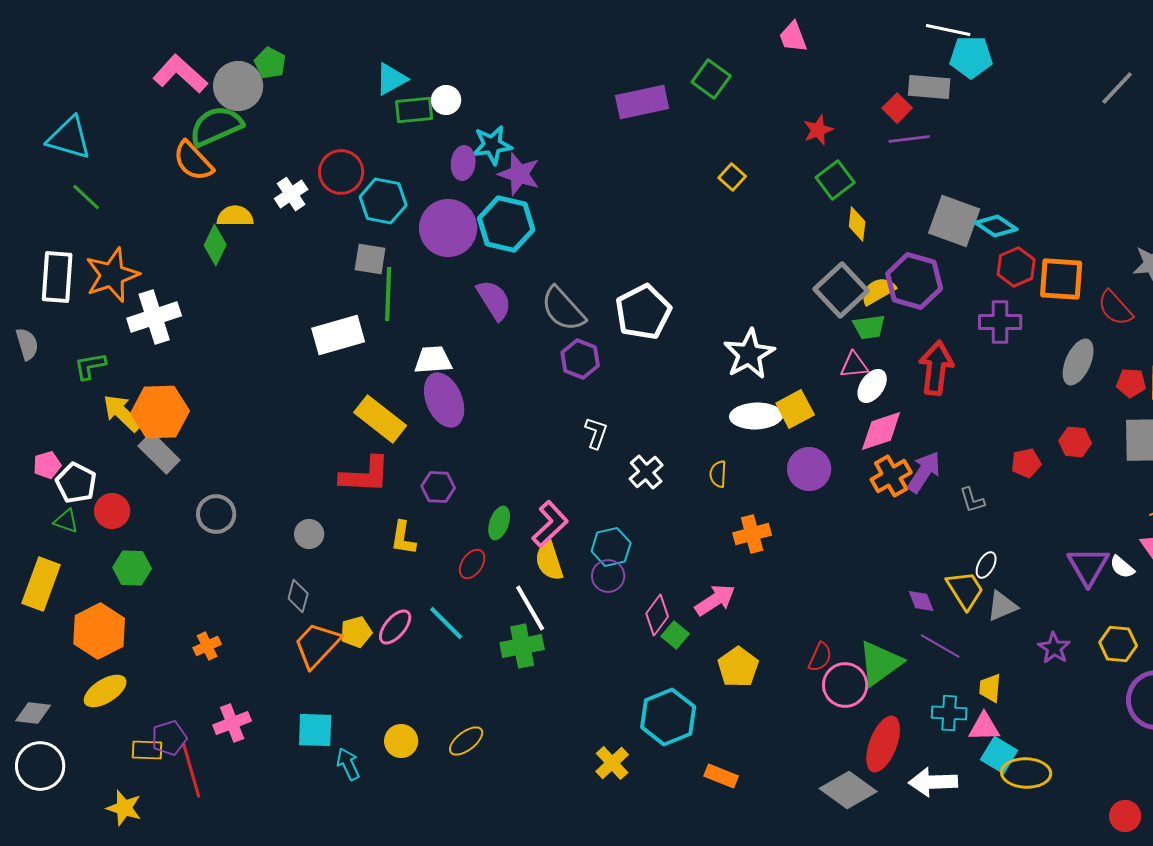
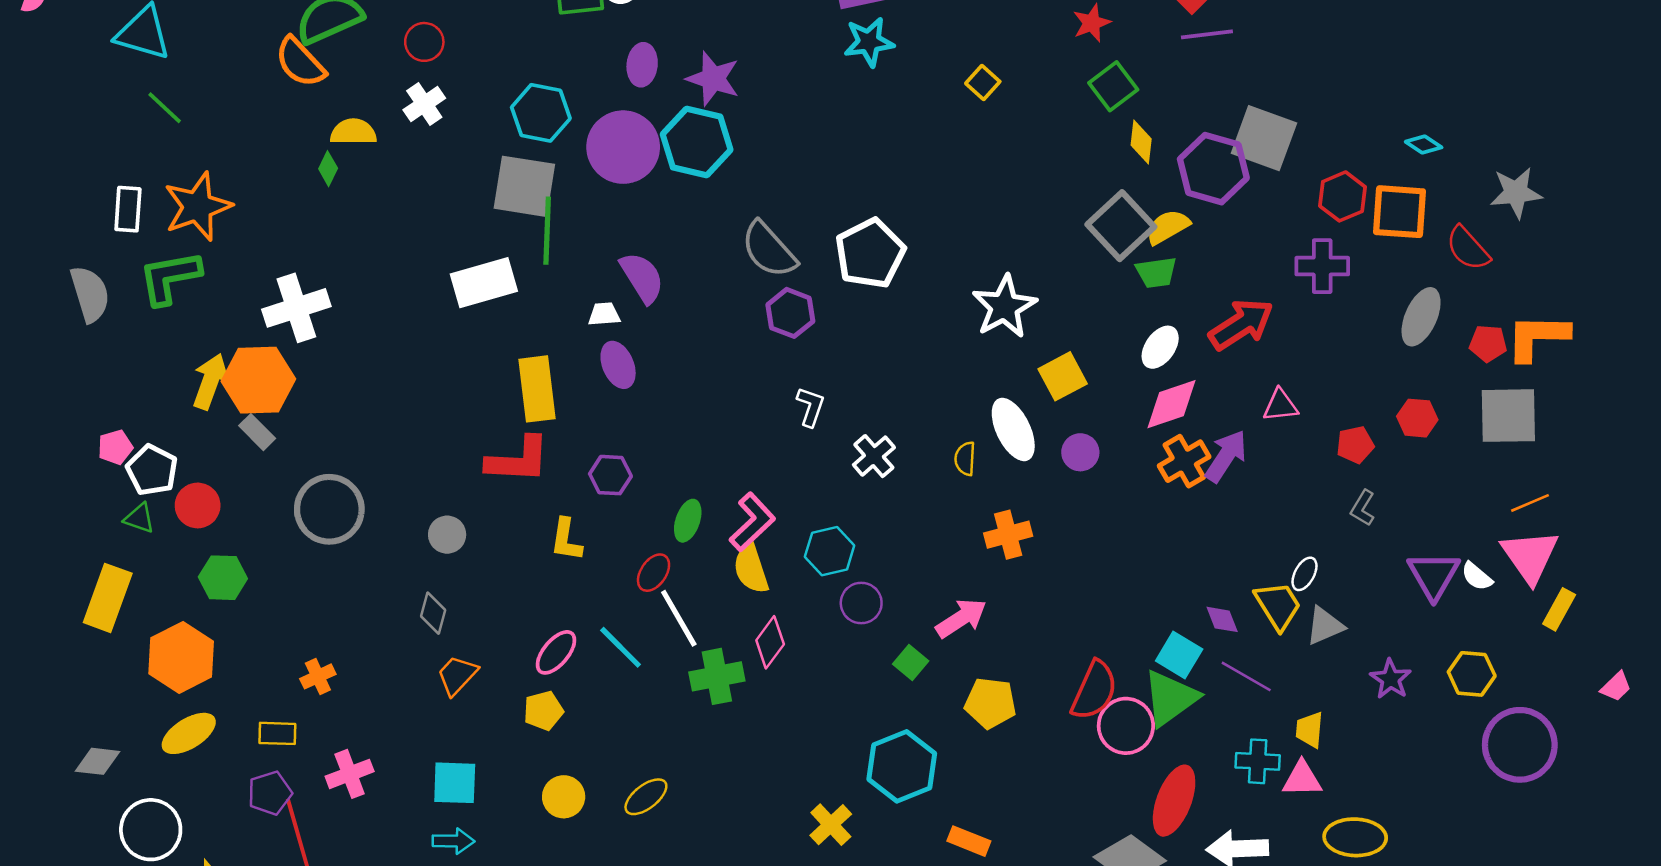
cyan star: (492, 145) -> (869, 42), moved
red circle: (341, 172) -> (424, 42), moved, size x0.7
cyan diamond: (996, 226) -> (1424, 145), moved, size x0.7
green diamond: (215, 245) -> (328, 169), size x0.7
gray square: (370, 259) -> (524, 186), size x1.6
white rectangle: (57, 277) -> (128, 209), size x0.7
purple hexagon: (914, 281) -> (1213, 169), moved
purple semicircle: (494, 300) -> (642, 278), moved
white cross: (154, 317) -> (296, 308), moved
gray semicircle: (27, 344) -> (90, 294), size x1.4
white trapezoid: (433, 360) -> (604, 314), size x0.7
pink triangle: (854, 365) -> (1280, 405), moved
green L-shape: (90, 366) -> (170, 278), moved, size x1.6
red arrow: (936, 368) -> (1241, 324), turned 50
purple ellipse: (444, 400) -> (618, 365), size x0.7
yellow arrow: (122, 413) -> (210, 381), turned 66
white ellipse: (756, 416) -> (1013, 429), moved, turned 66
yellow rectangle: (380, 419) -> (537, 389), turned 45
gray rectangle: (159, 453) -> (257, 432), size x0.7
purple circle: (809, 469) -> (1080, 452), size x0.7
gray L-shape: (972, 500) -> (1363, 508), moved, turned 48
gray circle: (216, 514) -> (329, 509), size x1.4
purple circle: (608, 576) -> (861, 603), moved
white line: (530, 608) -> (679, 618), moved
pink diamond: (657, 615) -> (770, 642), moved
yellow pentagon: (356, 632) -> (543, 711), moved
orange trapezoid: (317, 645) -> (457, 675), size x0.7
red semicircle: (820, 657) -> (1094, 690), size x1.6
yellow pentagon: (738, 667) -> (990, 703), turned -30
yellow rectangle: (147, 750) -> (277, 733), moved
cyan square: (999, 755) -> (1179, 655), moved
cyan arrow: (348, 764) -> (453, 841), moved, turned 116
white circle: (40, 766) -> (151, 830), moved

